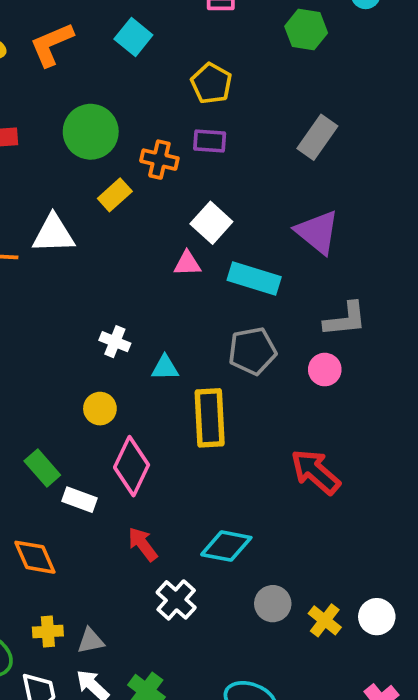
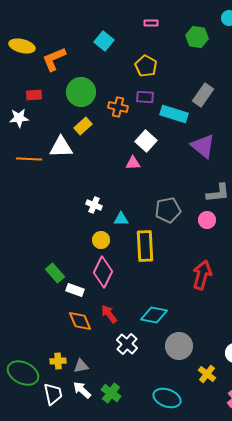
orange L-shape: (52, 44) -> (54, 59), moved
yellow rectangle: (115, 195) -> (83, 126), moved
cyan rectangle: (254, 278) -> (174, 114), moved
yellow circle: (100, 409) -> (101, 240), moved
red arrow: (315, 472) -> (202, 275), turned 64
orange diamond: (35, 557) -> (80, 321), moved
gray circle: (273, 604) -> (179, 346), size x1.4
yellow cross: (325, 620) -> (207, 374), moved

